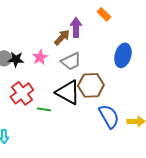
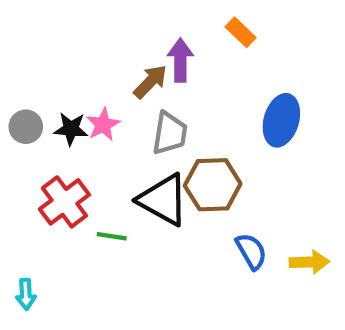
black star: (16, 59) -> (71, 129), moved
gray trapezoid: (71, 61) -> (170, 133), turned -55
blue semicircle: (109, 116) -> (251, 251), size x0.7

